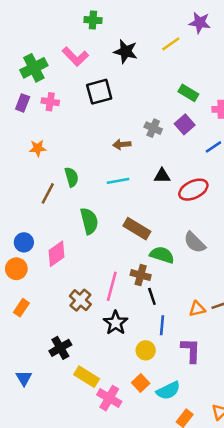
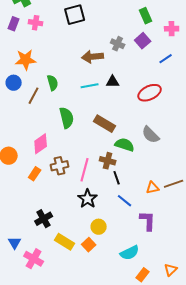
green rectangle: (188, 93) -> (146, 16), turned 35
brown arrow: (122, 144) -> (93, 57), size x1.5
orange star: (38, 148) -> (26, 60), size x1.5
black triangle: (162, 176) -> (113, 82), moved
blue circle: (24, 242) -> (14, 83), moved
brown cross: (80, 300) -> (60, 166), moved, turned 36
orange rectangle: (21, 308) -> (35, 174), moved
blue line: (162, 325) -> (125, 201), turned -56
yellow circle: (146, 350) -> (99, 227), moved
orange square: (141, 383) -> (89, 245), moved
pink cross: (109, 398) -> (34, 259), moved

